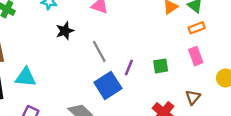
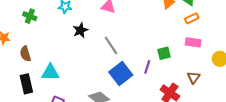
pink rectangle: (196, 56) -> (193, 42), turned -56
purple line: (129, 68) -> (147, 67), moved

